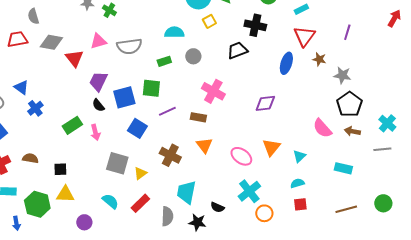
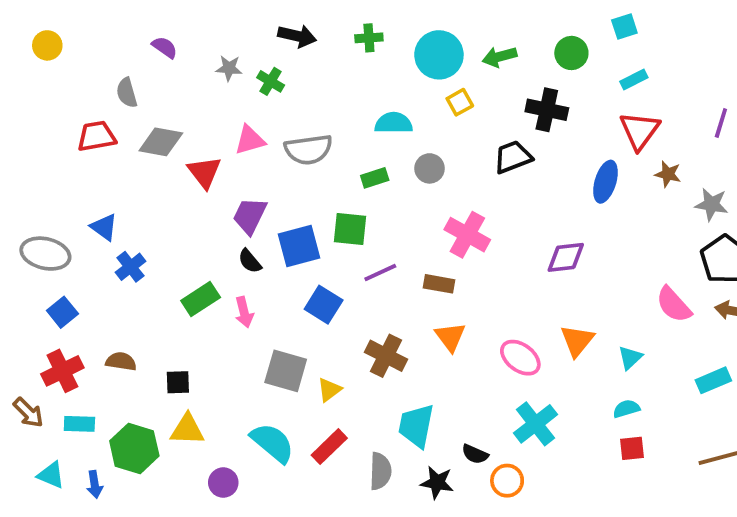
cyan rectangle: (343, 168) -> (713, 380), turned -36
cyan semicircle: (110, 201) -> (272, 443), size x1.4
orange circle: (264, 213) -> (507, 481), moved

